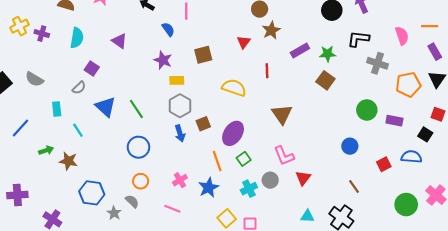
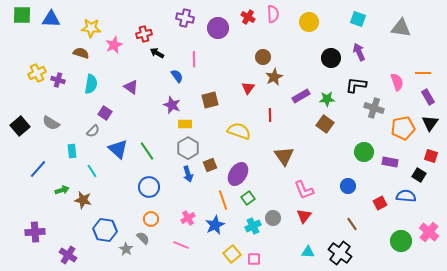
pink L-shape: (284, 156) -> (304, 190), moved

